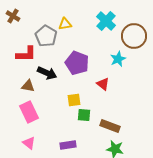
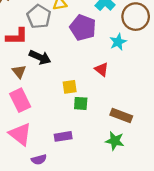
purple pentagon: (77, 63) -> (83, 28), moved
brown triangle: (28, 86) -> (19, 72), turned 40
brown rectangle: (110, 126) -> (121, 116), moved
pink triangle: (29, 143) -> (20, 134), size x1.6

